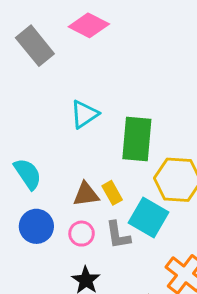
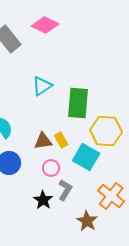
pink circle: (82, 234) -> (51, 168), moved
gray L-shape: (118, 235) -> (65, 190), moved, turned -140

